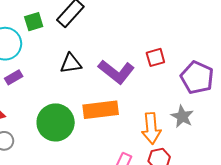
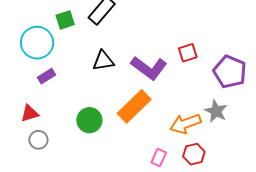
orange rectangle: (101, 110) -> (134, 106), turned -36
green circle: (56, 122) -> (89, 120), size x0.7
orange arrow: (151, 128) -> (185, 124), turned 76

